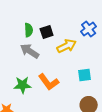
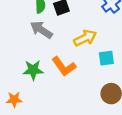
yellow arrow: (67, 46) -> (85, 38), moved

